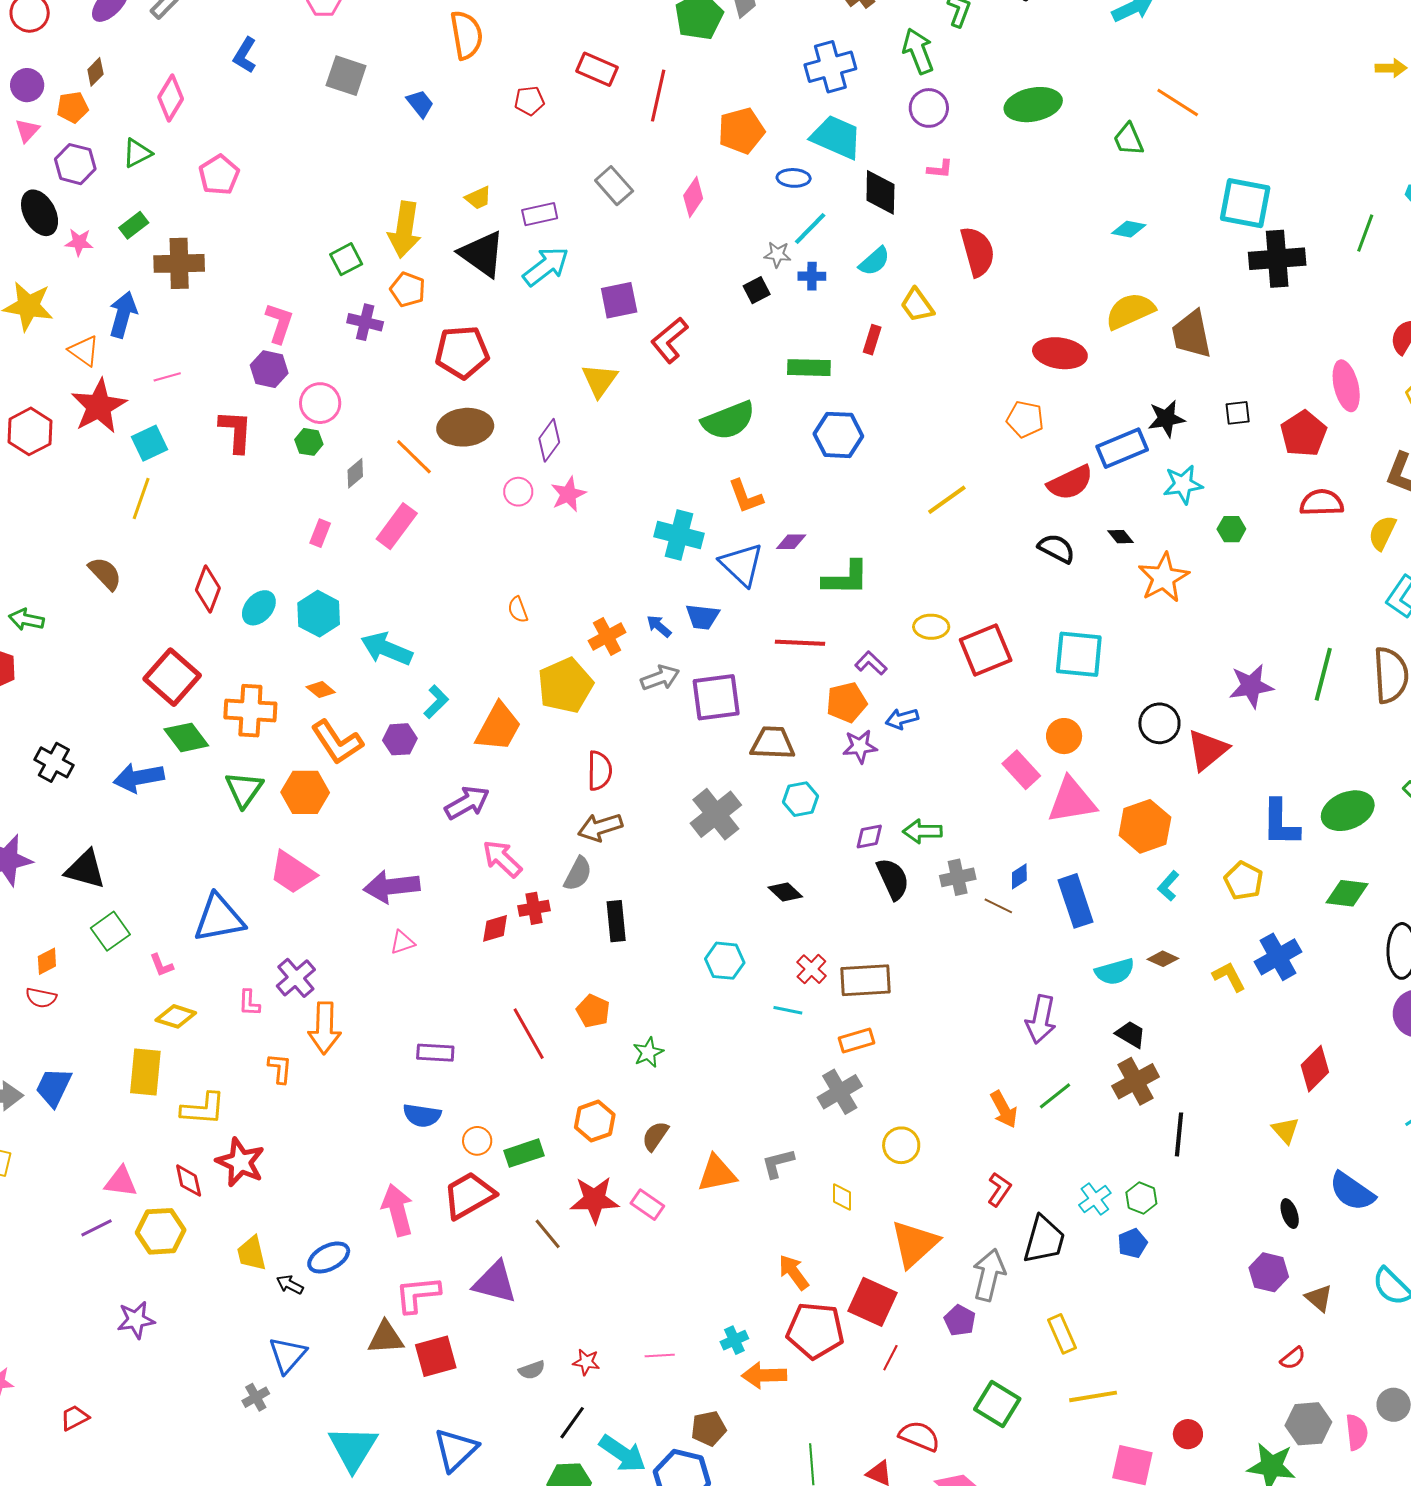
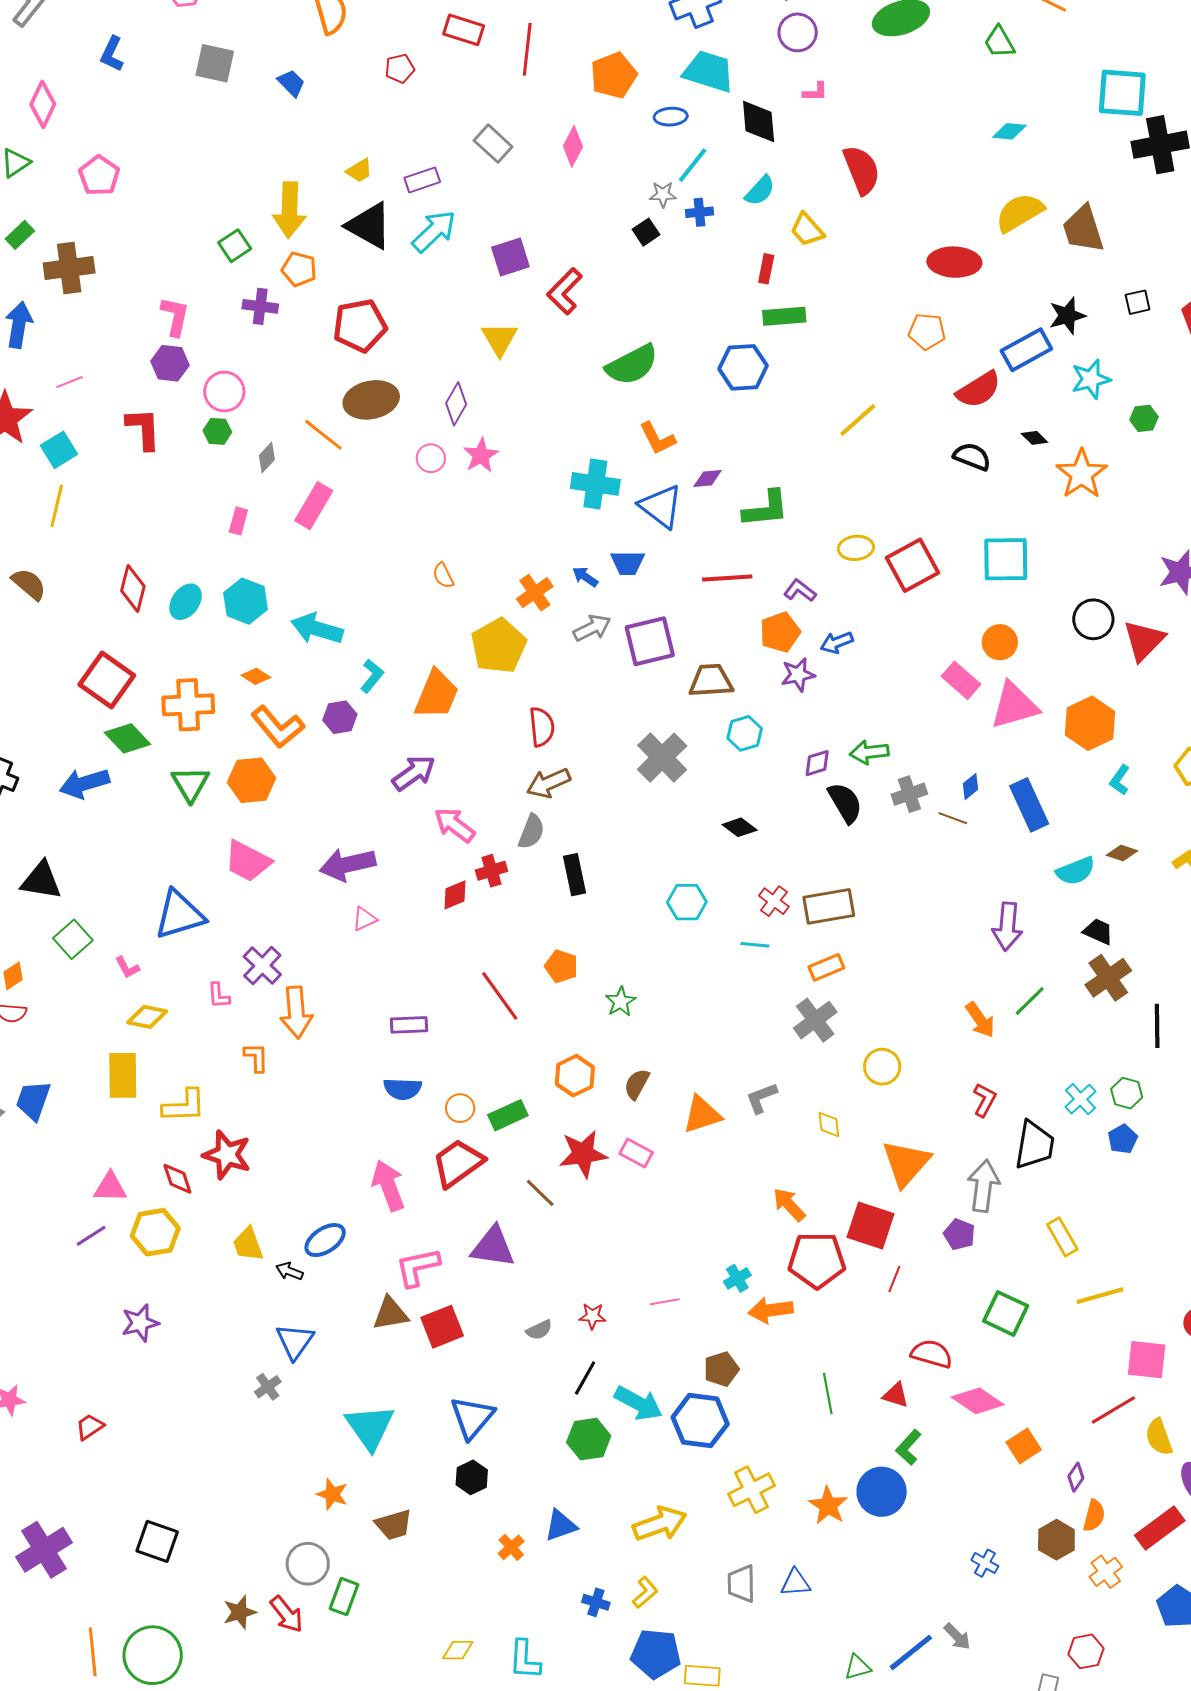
green rectangle: (809, 368) -> (784, 316), moved

